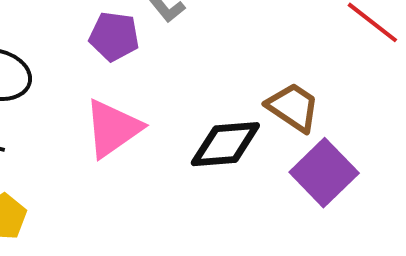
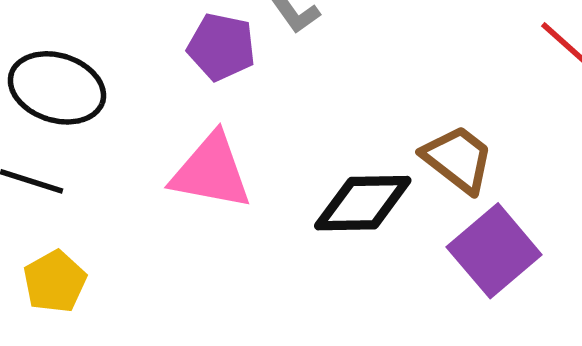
pink triangle: (113, 128) -> (211, 172), turned 42

